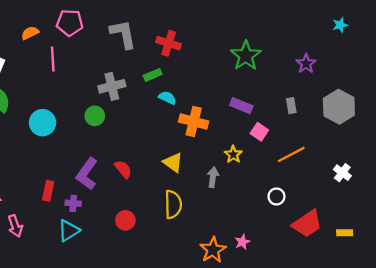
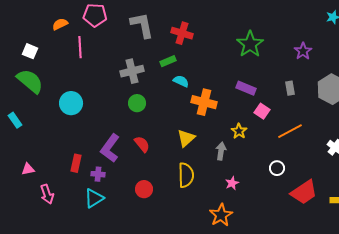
green circle: (95, 116) -> (137, 103), moved
yellow triangle: (173, 162) -> (186, 138), turned 42
pink star: (242, 242) -> (232, 183), moved

